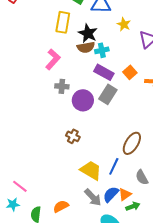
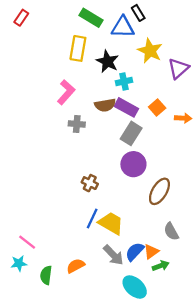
yellow star: (124, 24) -> (150, 51), size x1.5
brown semicircle: (86, 47) -> (105, 105), moved
purple circle: (83, 100) -> (133, 164), moved
blue line: (114, 166) -> (92, 219), moved

